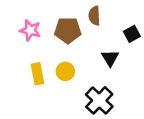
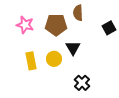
black triangle: (110, 58) -> (73, 48), moved
black cross: (99, 100) -> (82, 83), size x0.7

